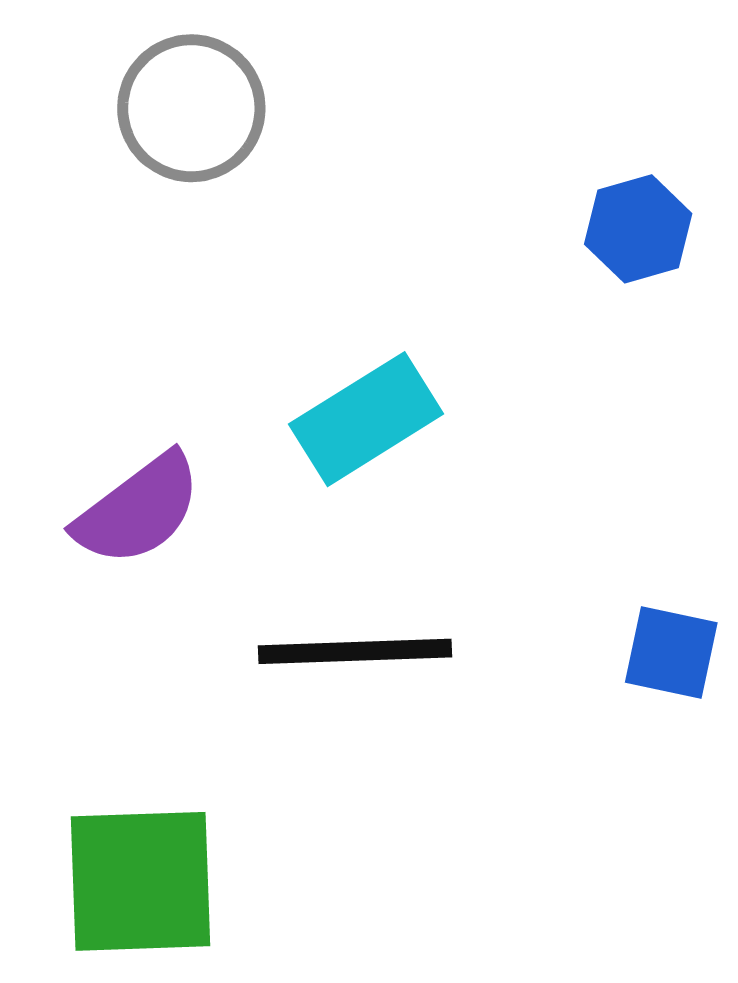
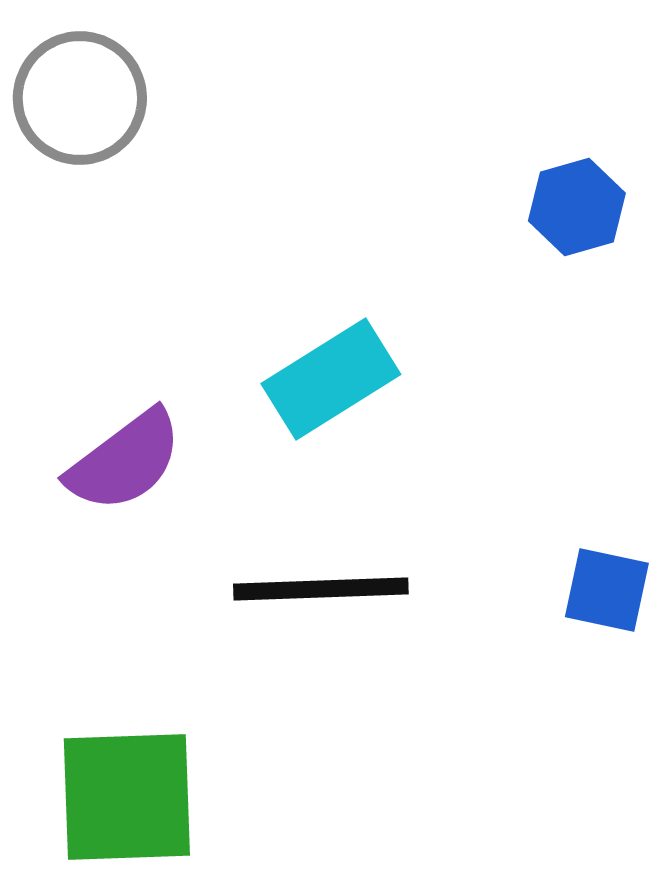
gray circle: (191, 108) -> (80, 98), moved

